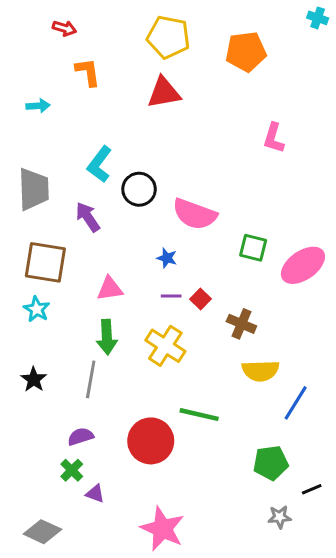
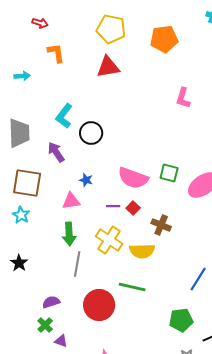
pink semicircle: (195, 214) -> (133, 178), moved
blue star: (167, 258) -> (86, 180), moved
yellow semicircle: (261, 371) -> (142, 251), moved
gray line: (91, 379) -> (77, 264), moved

